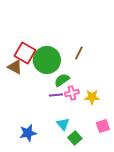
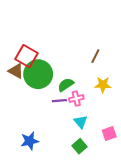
brown line: (79, 53) -> (95, 56), moved
green circle: (47, 60) -> (38, 74), moved
yellow star: (92, 97) -> (103, 85), moved
cyan triangle: (63, 124) -> (81, 122), moved

